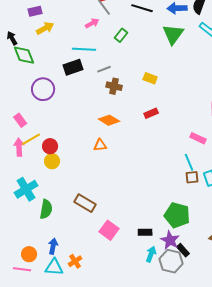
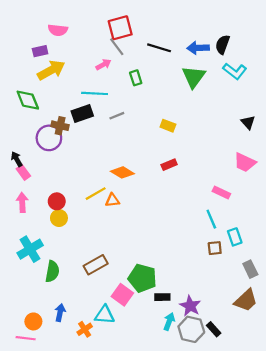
yellow arrow: (45, 28) -> (51, 70), size x1.4
green rectangle: (121, 35) -> (136, 78), turned -56
black arrow: (12, 38) -> (17, 159), moved
brown cross: (114, 86) -> (60, 126), moved
yellow line: (31, 139) -> (96, 194), moved
brown square: (192, 177) -> (215, 248), moved
brown rectangle: (85, 203) -> (96, 265), turned -60
green pentagon: (177, 215) -> (142, 278), moved
black rectangle: (183, 250) -> (214, 329), moved
cyan triangle: (54, 267) -> (105, 315), moved

